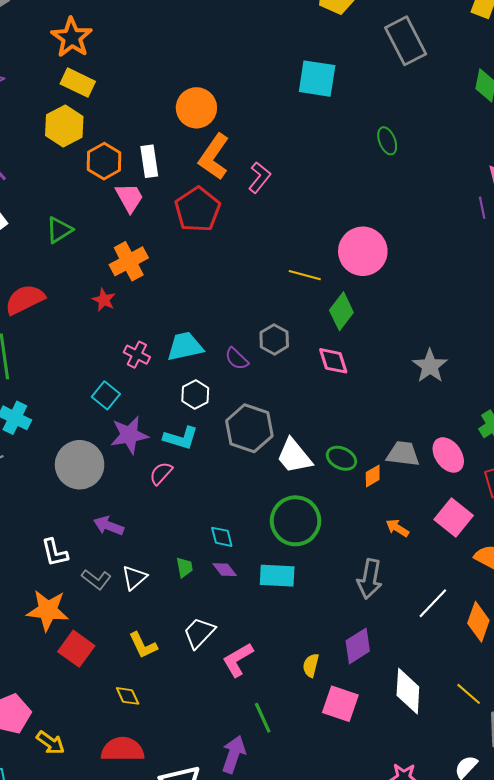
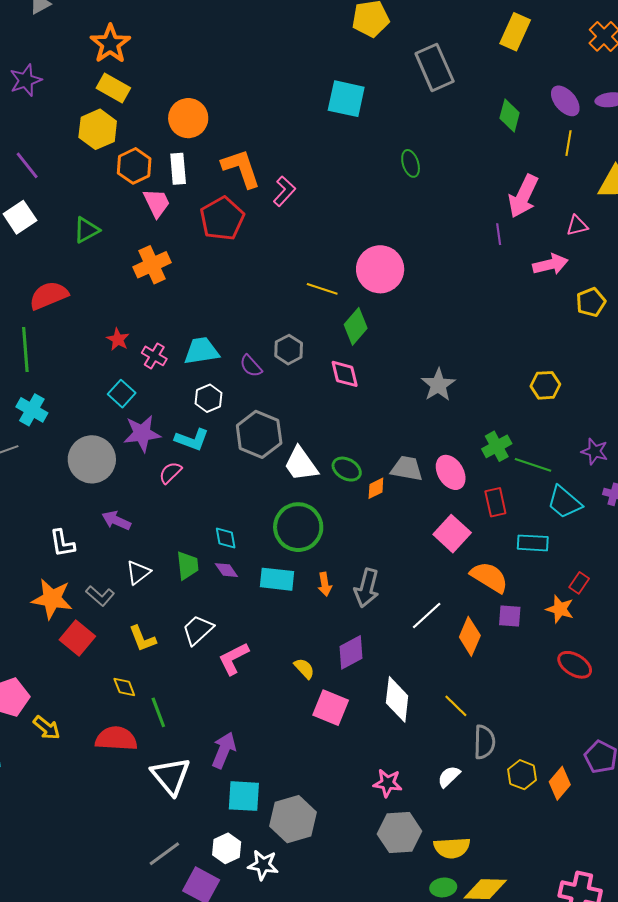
orange circle: (196, 108) -> (188, 118), moved
orange L-shape: (214, 157) -> (241, 168), turned 123
red star: (104, 300) -> (118, 339), moved
orange arrow: (397, 528) -> (325, 584), moved, turned -135
green trapezoid: (184, 567) -> (187, 565), size x1.4
gray L-shape: (96, 579) -> (100, 596), moved
yellow semicircle: (311, 665) -> (304, 668), turned 120
green line: (263, 718) -> (158, 712), moved

